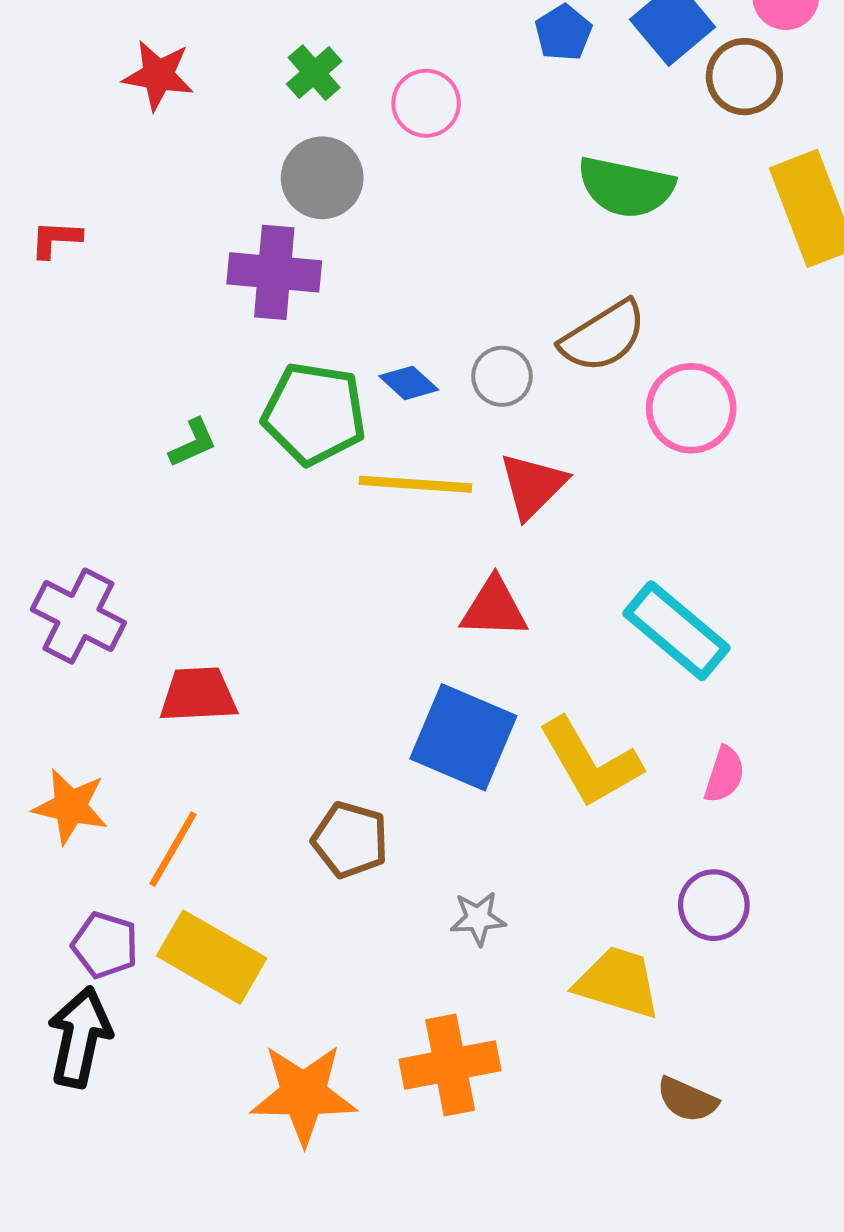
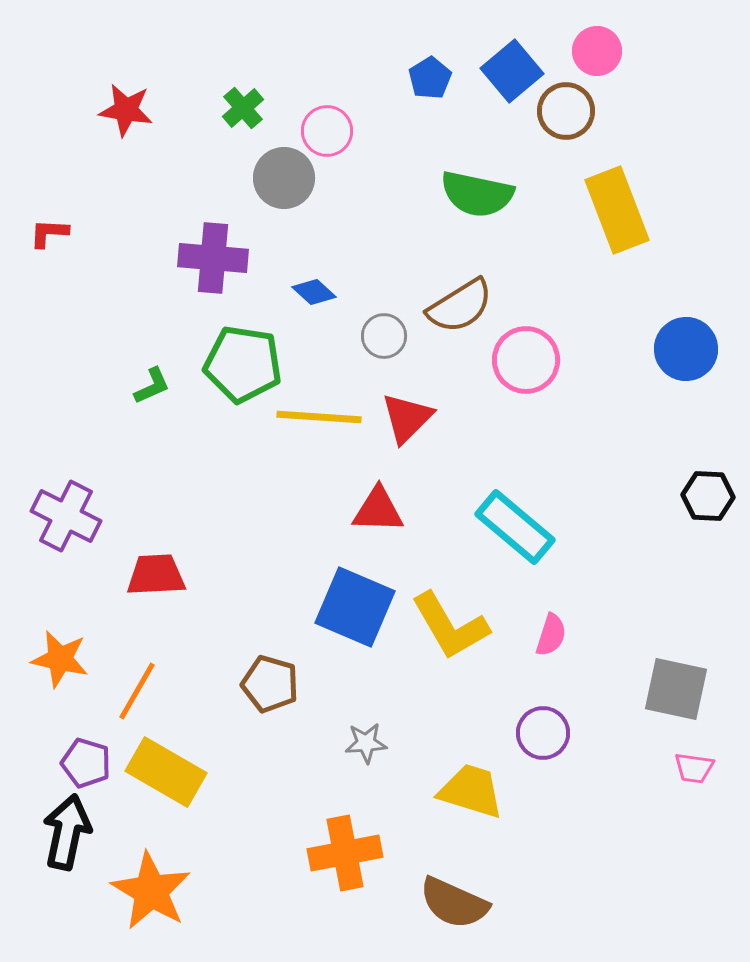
gray circle: (322, 178) -> (284, 178), moved
blue diamond: (409, 383) -> (314, 292), moved
orange star: (304, 1094) -> (151, 891), moved, turned 30
brown semicircle: (687, 1100) -> (454, 903), moved, size x1.5

